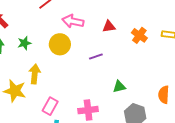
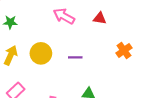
red triangle: (109, 26) -> (100, 18), moved
yellow circle: (60, 44) -> (41, 53), moved

